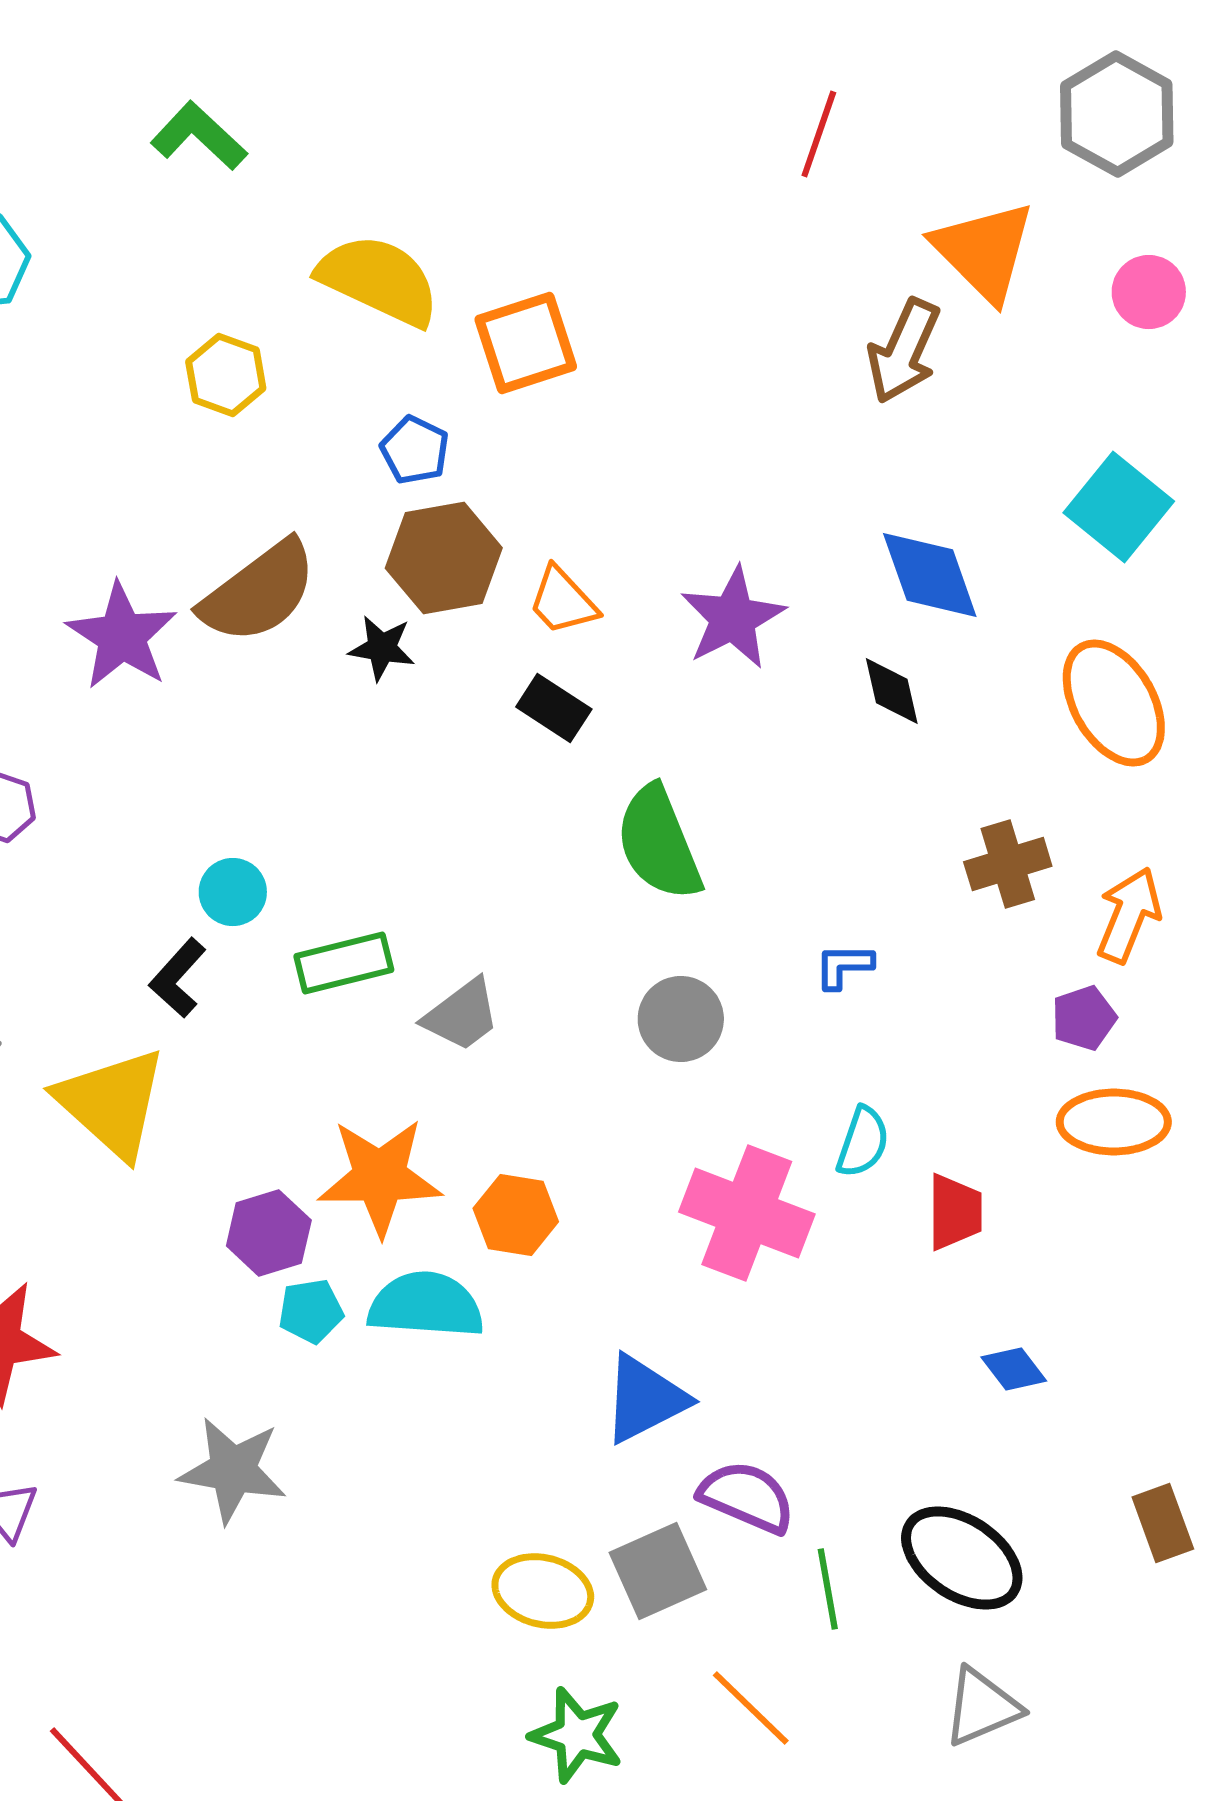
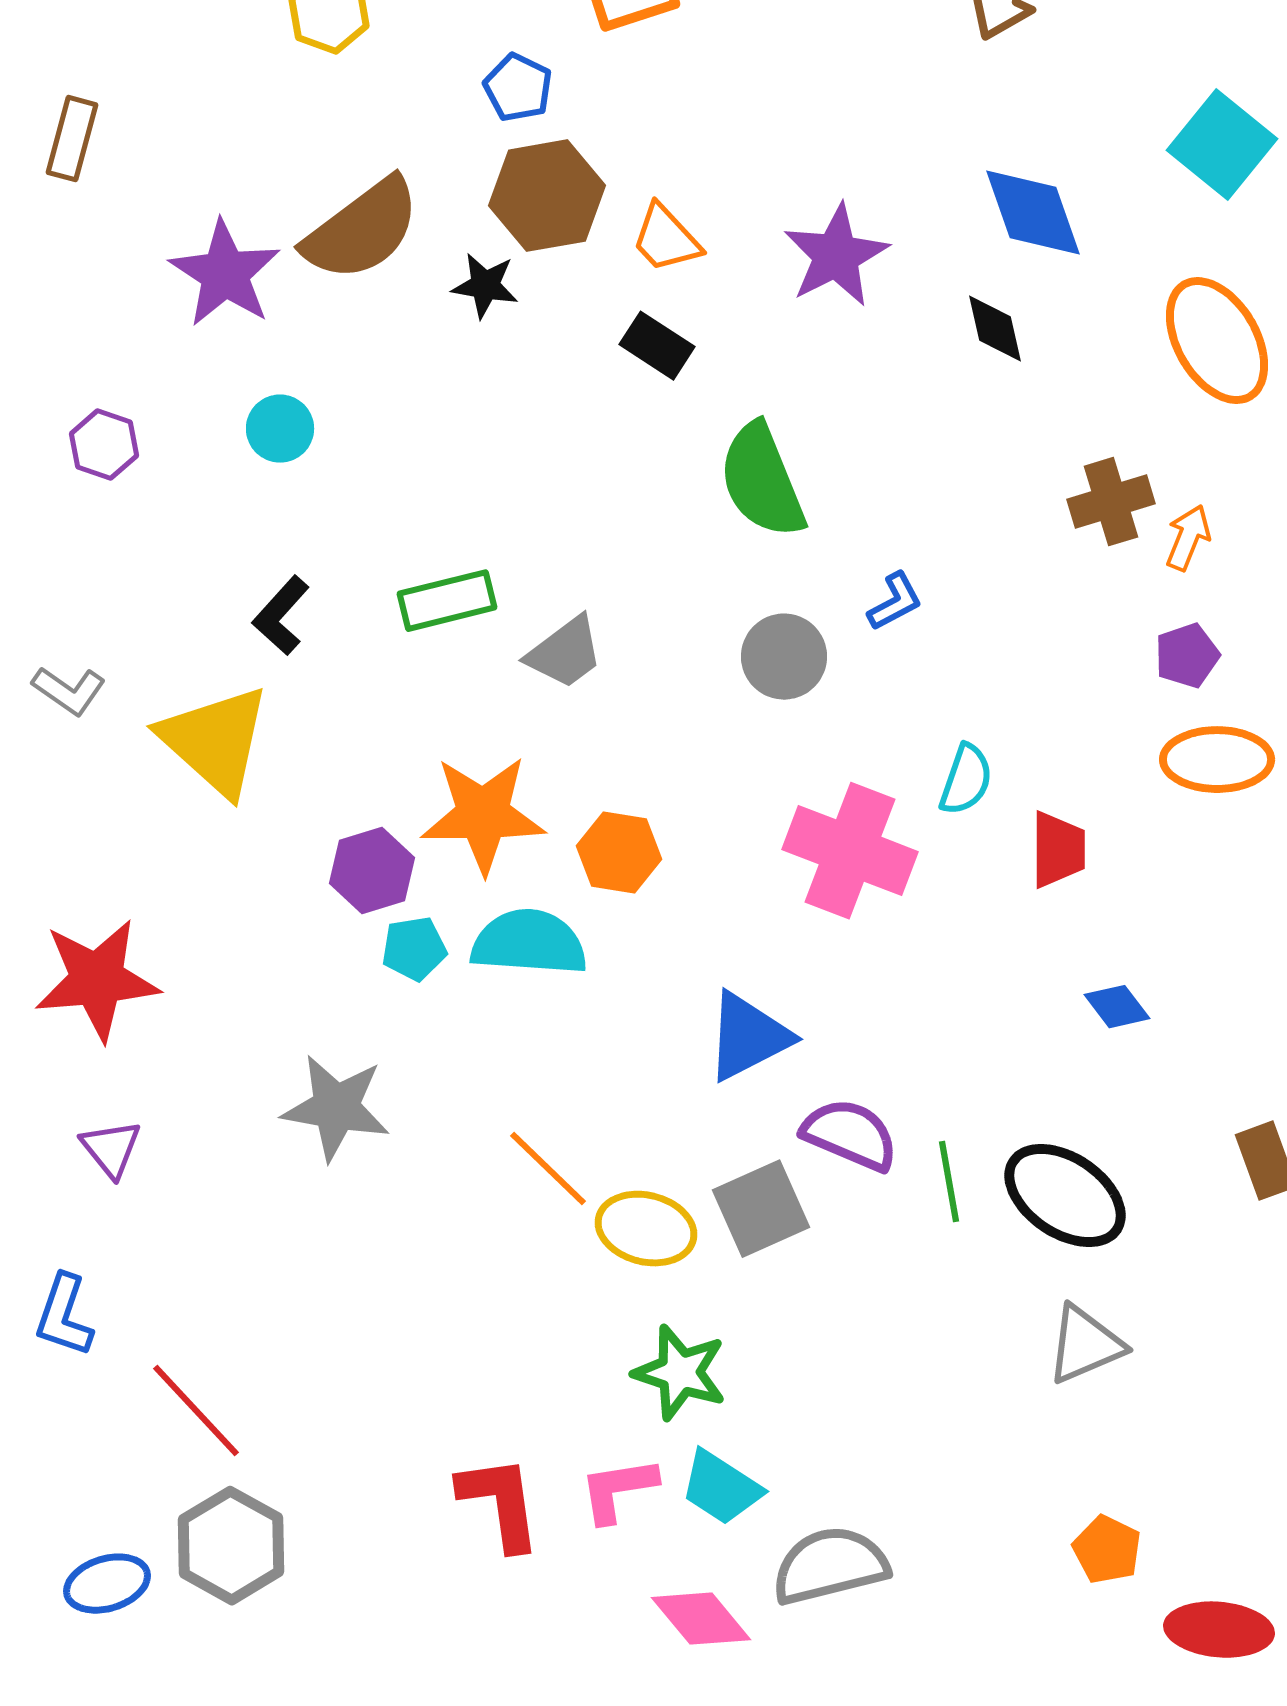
cyan circle: (233, 892) -> (280, 429), moved
orange arrow: (1129, 915) -> (1188, 538), moved, size x0.7
blue L-shape: (844, 966) -> (895, 602), moved, turned 152
green line: (828, 1589) -> (949, 1182), moved
orange line: (751, 1708) -> (548, 1169), moved

